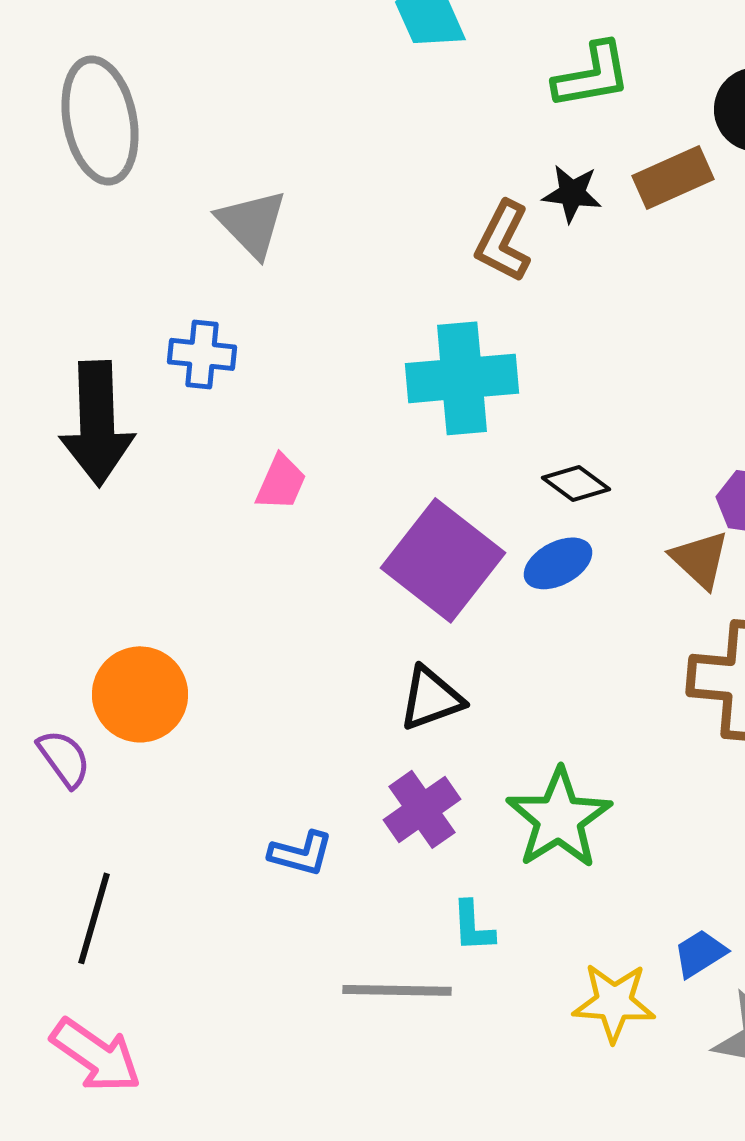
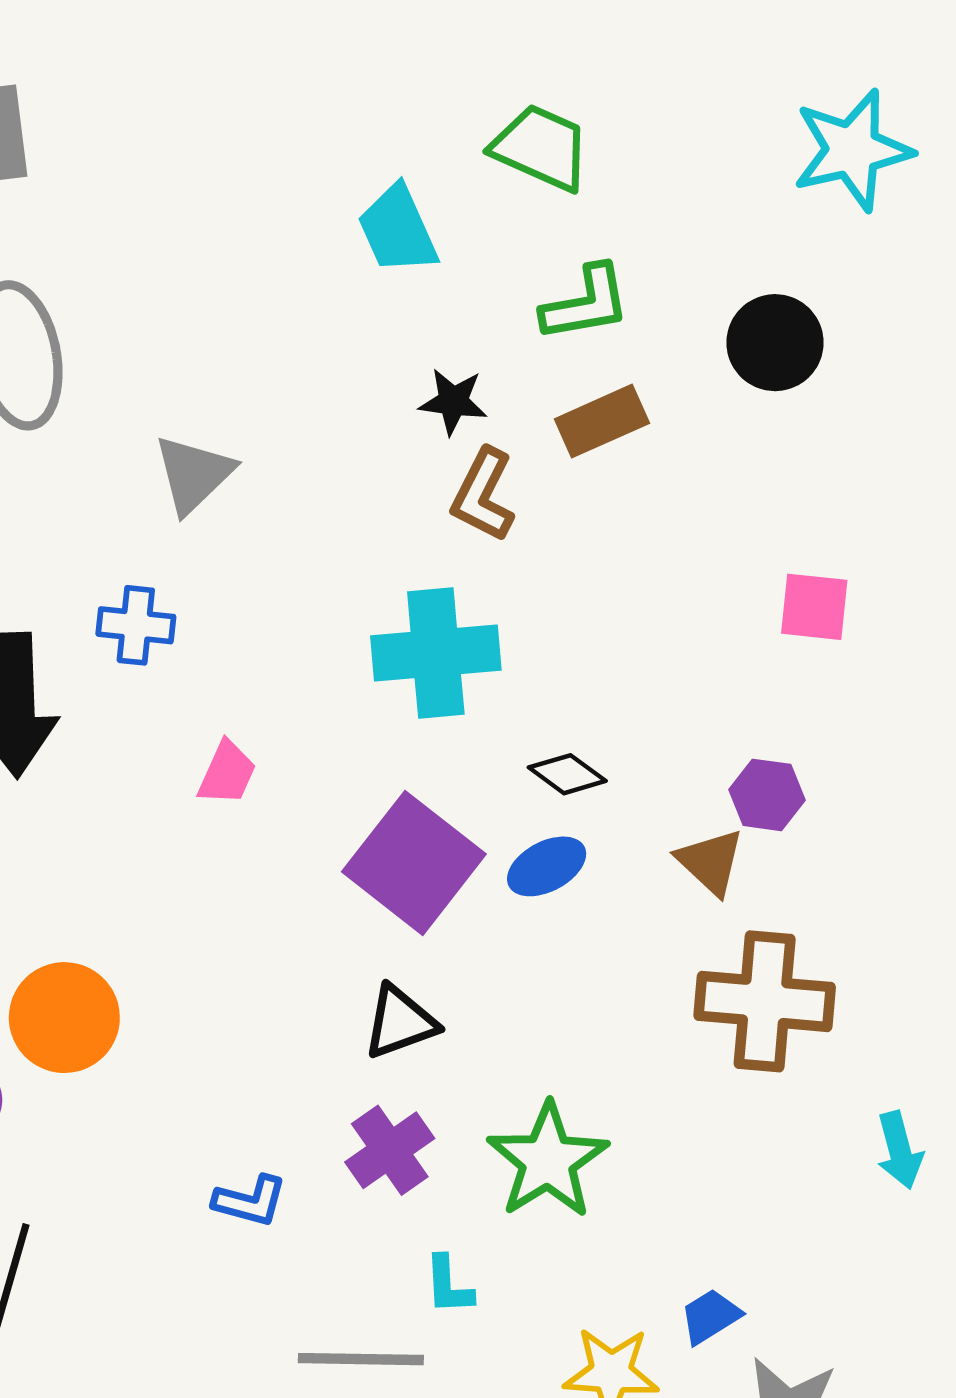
brown rectangle: (673, 177) -> (602, 421), moved
black star: (572, 193) -> (453, 401), moved
gray triangle: (252, 223) -> (194, 474), turned 30

